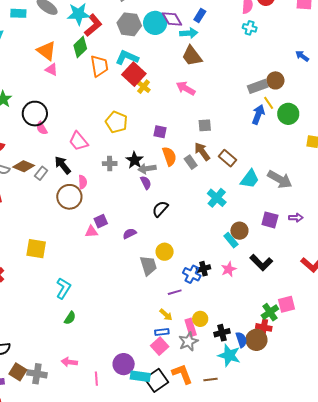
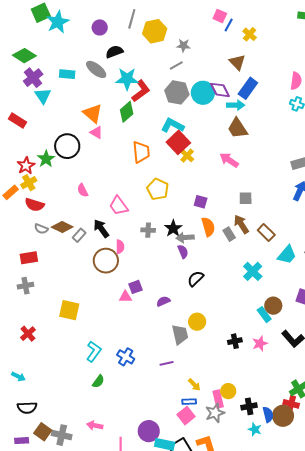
blue rectangle: (200, 15) -> (248, 88), size x1.5
orange trapezoid: (99, 66) -> (141, 152), moved
black circle: (35, 114) -> (67, 146), moved
blue cross: (192, 274) -> (126, 357), moved
purple line: (175, 292) -> (167, 363), moved
cyan star: (229, 355) -> (255, 429), size x0.6

